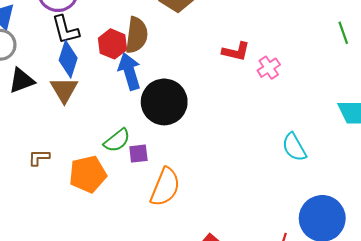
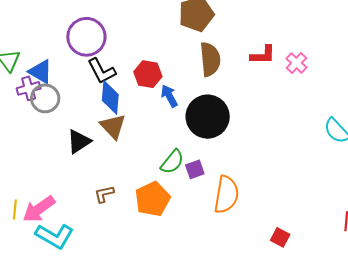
brown semicircle: (137, 35) -> (210, 59), moved
blue arrow: (129, 71) -> (169, 96), size x0.7
black triangle: (22, 80) -> (79, 141), moved

